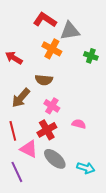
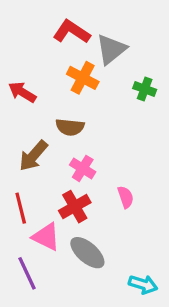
gray triangle: (70, 31) -> (111, 49), turned -30
pink semicircle: (79, 124) -> (126, 197), turned 56
cyan arrow: (86, 168) -> (143, 284), moved

